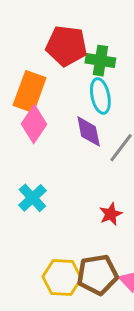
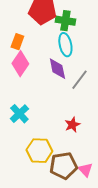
orange rectangle: (30, 92) -> (17, 42), size x0.6
yellow hexagon: (62, 278) -> (39, 151), moved

